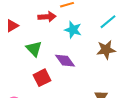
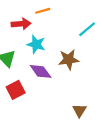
cyan star: (73, 30) -> (36, 44), moved
brown star: (106, 50) -> (69, 60), moved

